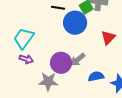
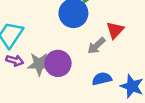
gray arrow: (78, 60) -> (96, 46), moved
gray star: (48, 82) -> (39, 64), moved

